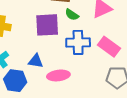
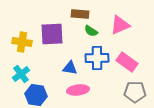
purple square: (47, 25) -> (52, 34), moved
blue triangle: (36, 61) -> (70, 68), moved

